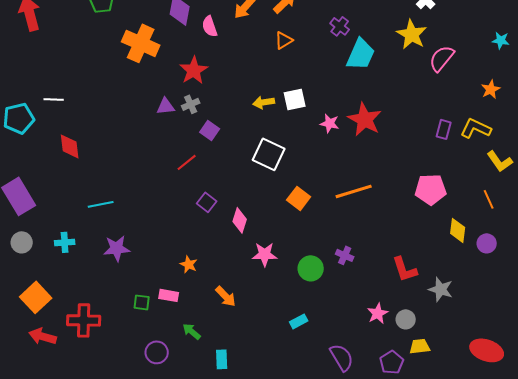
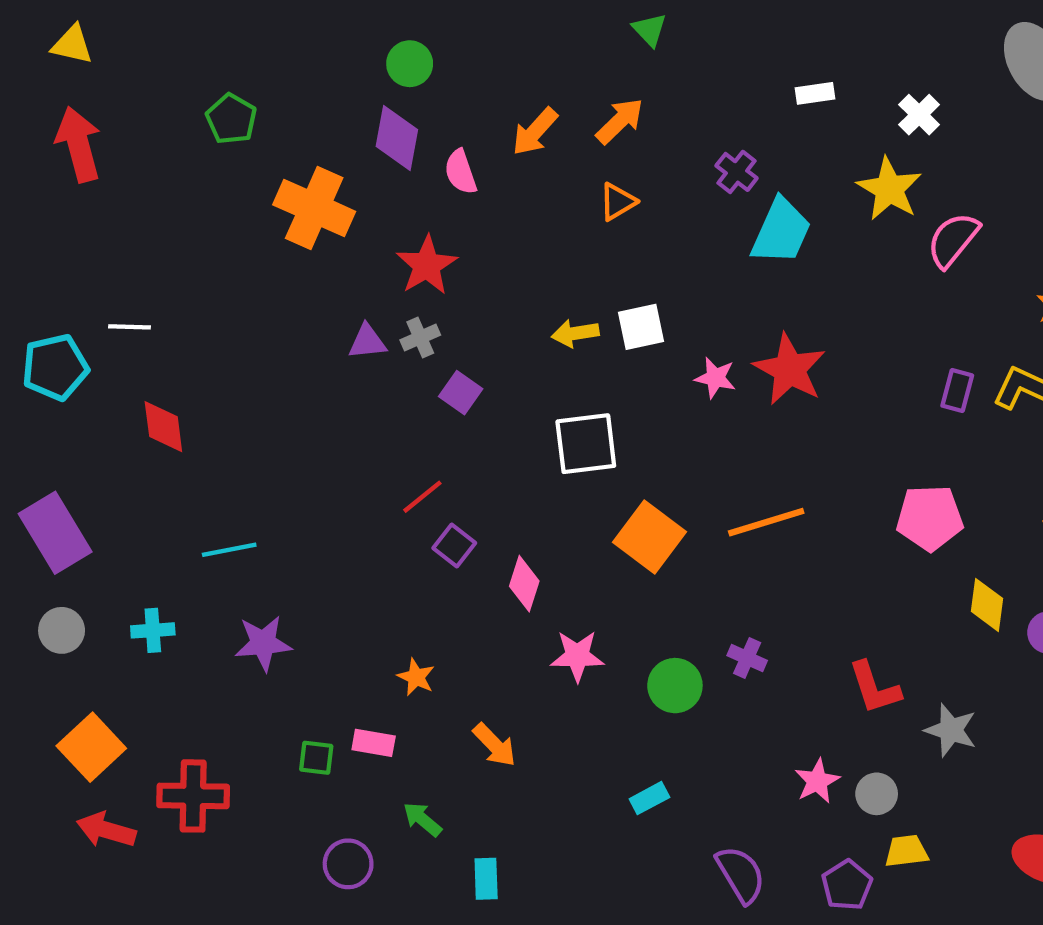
white square: (269, 154) -> (586, 444), turned -32
red line: (187, 162) -> (422, 497), moved
orange square: (299, 198) -> (649, 537), size x1.4

